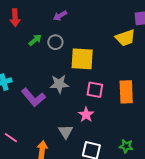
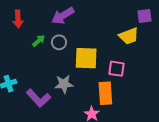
purple arrow: (60, 16) -> (63, 16), size x1.6
pink square: (95, 90) -> (117, 69), moved
orange rectangle: (126, 92) -> (105, 93), moved

